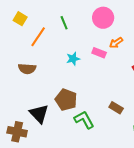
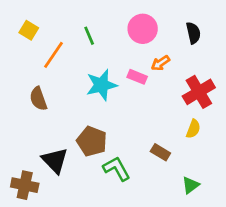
cyan star: (73, 59) -> (101, 85), size x1.6
brown semicircle: (27, 69) -> (38, 99), turned 66

